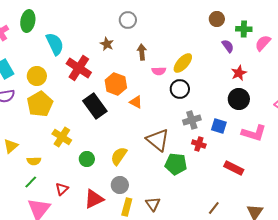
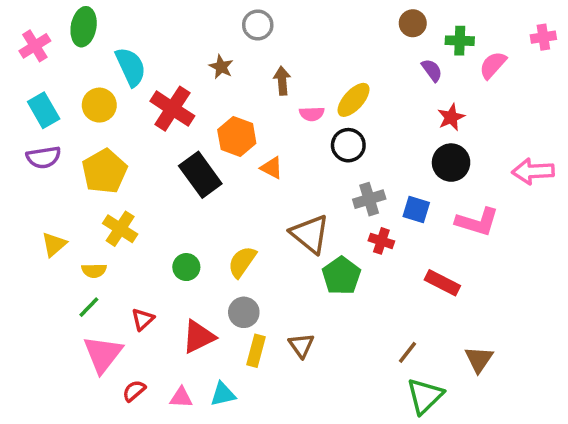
yellow circle: (37, 76) -> (99, 105), moved
yellow cross: (62, 137) -> (120, 229), moved
green pentagon: (176, 164) -> (341, 276), turned 30

